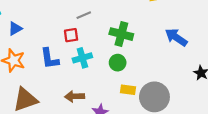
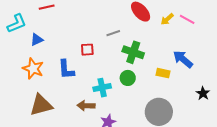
gray line: (84, 15) -> (113, 33), moved
cyan cross: (82, 58) -> (102, 88), moved
yellow rectangle: (128, 90) -> (163, 73), moved

